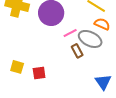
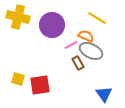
orange semicircle: (102, 24) -> (86, 36), moved
red square: (39, 73) -> (40, 85), size x1.5

